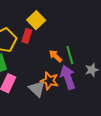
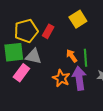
yellow square: (36, 20) -> (78, 19), moved
gray triangle: (37, 89) -> (34, 56), moved, turned -42

